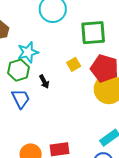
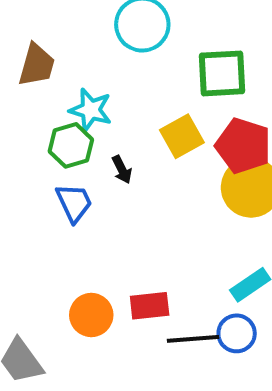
cyan star: (28, 52) -> (91, 110), turned 30
yellow square: (74, 64) -> (182, 136), size x1.5

